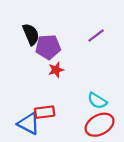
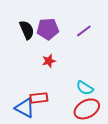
purple pentagon: (48, 47) -> (48, 29), moved

